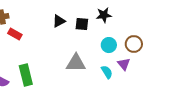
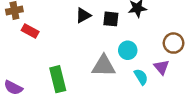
cyan circle: (109, 45) -> (128, 50), moved
green rectangle: (26, 75) -> (58, 79), moved

